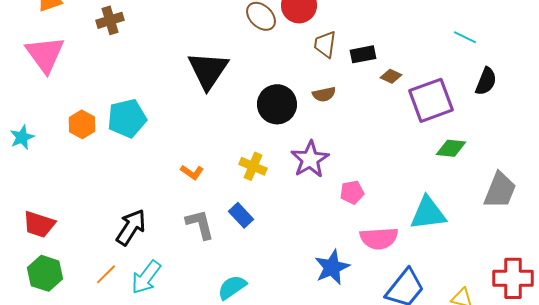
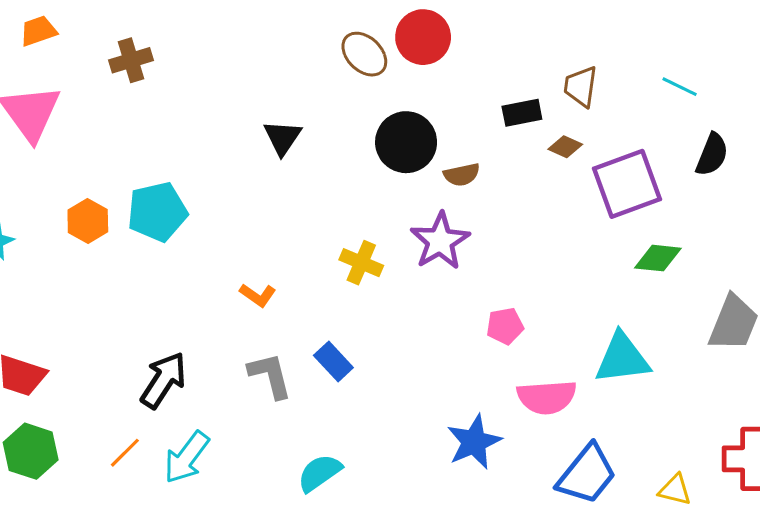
brown trapezoid: (325, 44) -> (581, 87), moved
black triangle: (208, 70) -> (282, 138), size x0.6
black circle: (277, 104) -> (406, 142), moved
purple star: (310, 159) -> (440, 241), moved
yellow cross: (253, 166) -> (361, 263), moved

